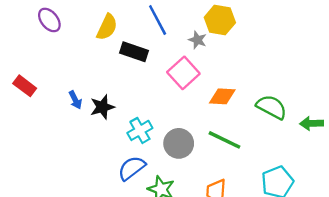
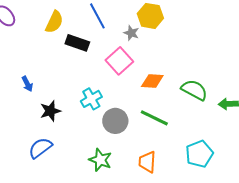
black star: (102, 107) -> (50, 111), moved
cyan cross: (140, 130) -> (91, 99), moved
blue semicircle: (132, 168) -> (40, 148), moved

